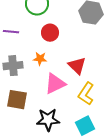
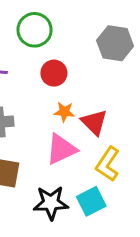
orange star: (40, 59) -> (64, 112), moved
cyan square: (85, 126) -> (91, 201), moved

